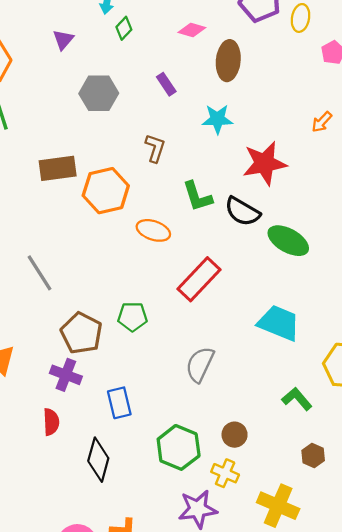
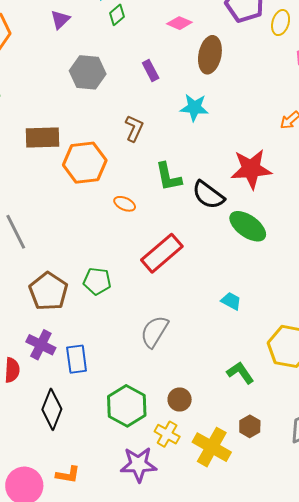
red star: (265, 163) -> (251, 169), moved
orange ellipse: (153, 230) -> (125, 204), size x0.7
cyan trapezoid: (279, 323) -> (231, 301), size x0.5
purple cross: (66, 375) -> (41, 345), moved
yellow cross: (278, 506) -> (212, 447), moved

